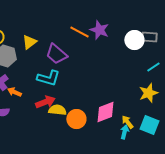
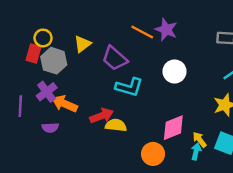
white circle: (134, 40) -> (175, 71), moved
cyan L-shape: (48, 78) -> (129, 87), moved
orange arrow: (14, 92) -> (65, 104), size x1.5
orange circle: (76, 119) -> (153, 154), moved

